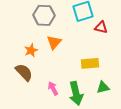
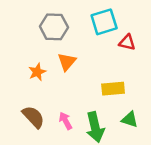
brown semicircle: (24, 72) -> (33, 117), moved
green triangle: (103, 87) -> (130, 119), turned 32

